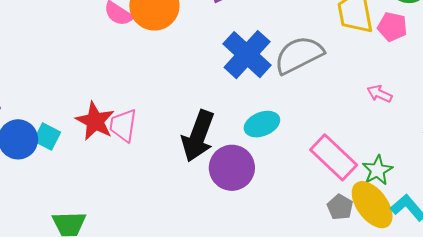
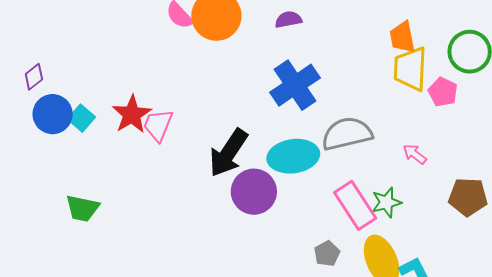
gray semicircle: (299, 55) -> (347, 134), moved
cyan ellipse: (262, 124) -> (293, 156), size x1.4
green star: (377, 170) -> (386, 202), moved
gray pentagon: (340, 207) -> (327, 254), moved

